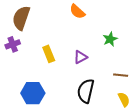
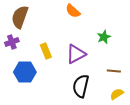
purple triangle: (80, 57) -> (76, 54), size x1.5
blue hexagon: (33, 93) -> (25, 72), moved
yellow semicircle: (124, 99) -> (117, 94), turned -96

